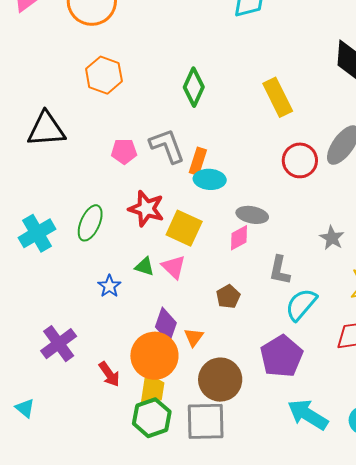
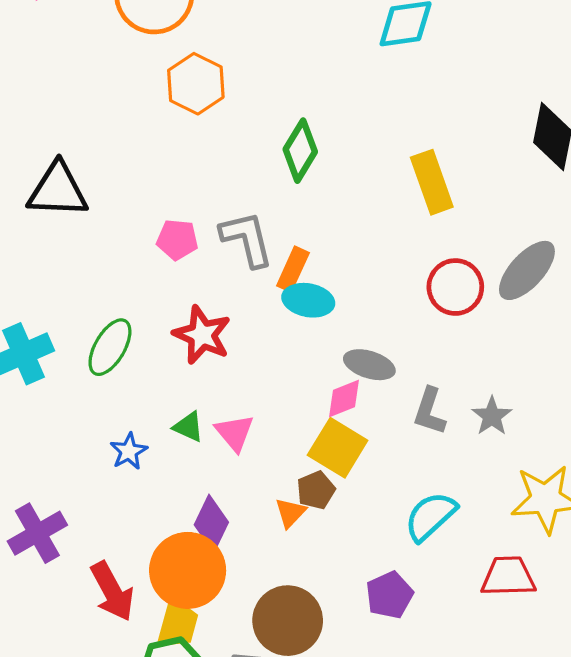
orange hexagon: (104, 75) -> (196, 84), moved
yellow square: (184, 228) -> (338, 448), moved
gray L-shape: (280, 270) -> (430, 411), moved
orange triangle: (194, 337) -> (290, 513), moved
purple pentagon: (281, 356) -> (389, 595), size x0.7
red arrow: (109, 374) -> (112, 591), size x1.4

